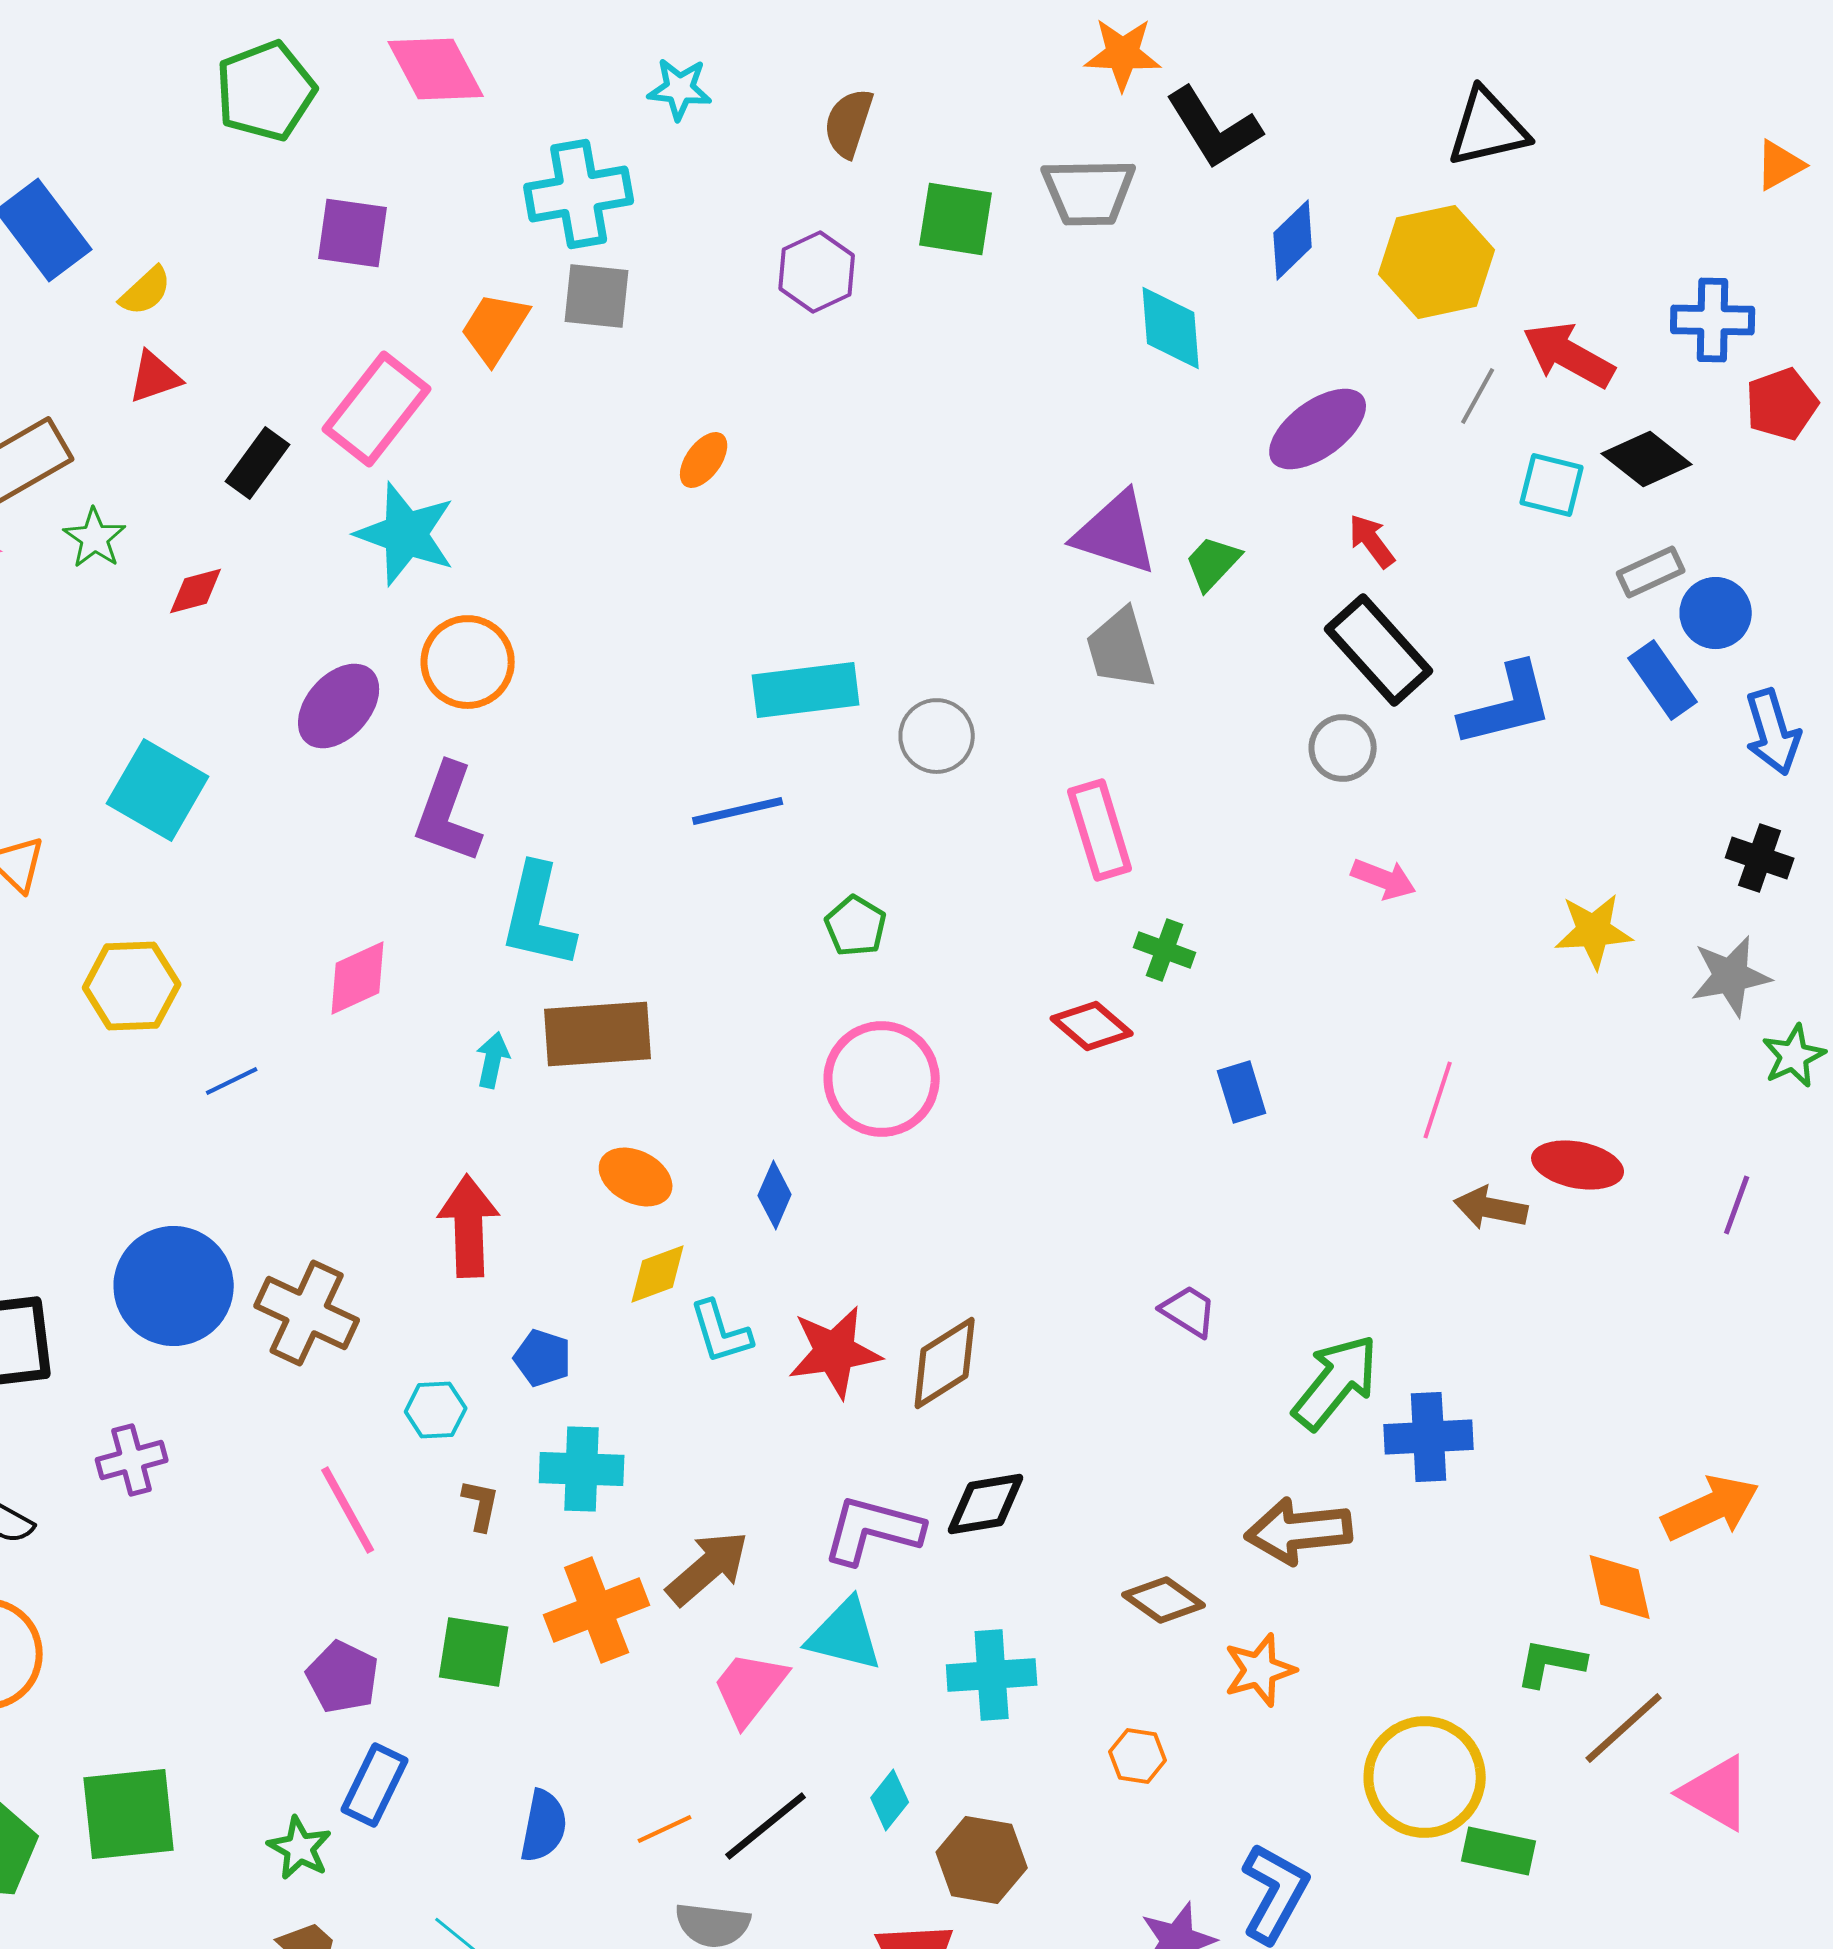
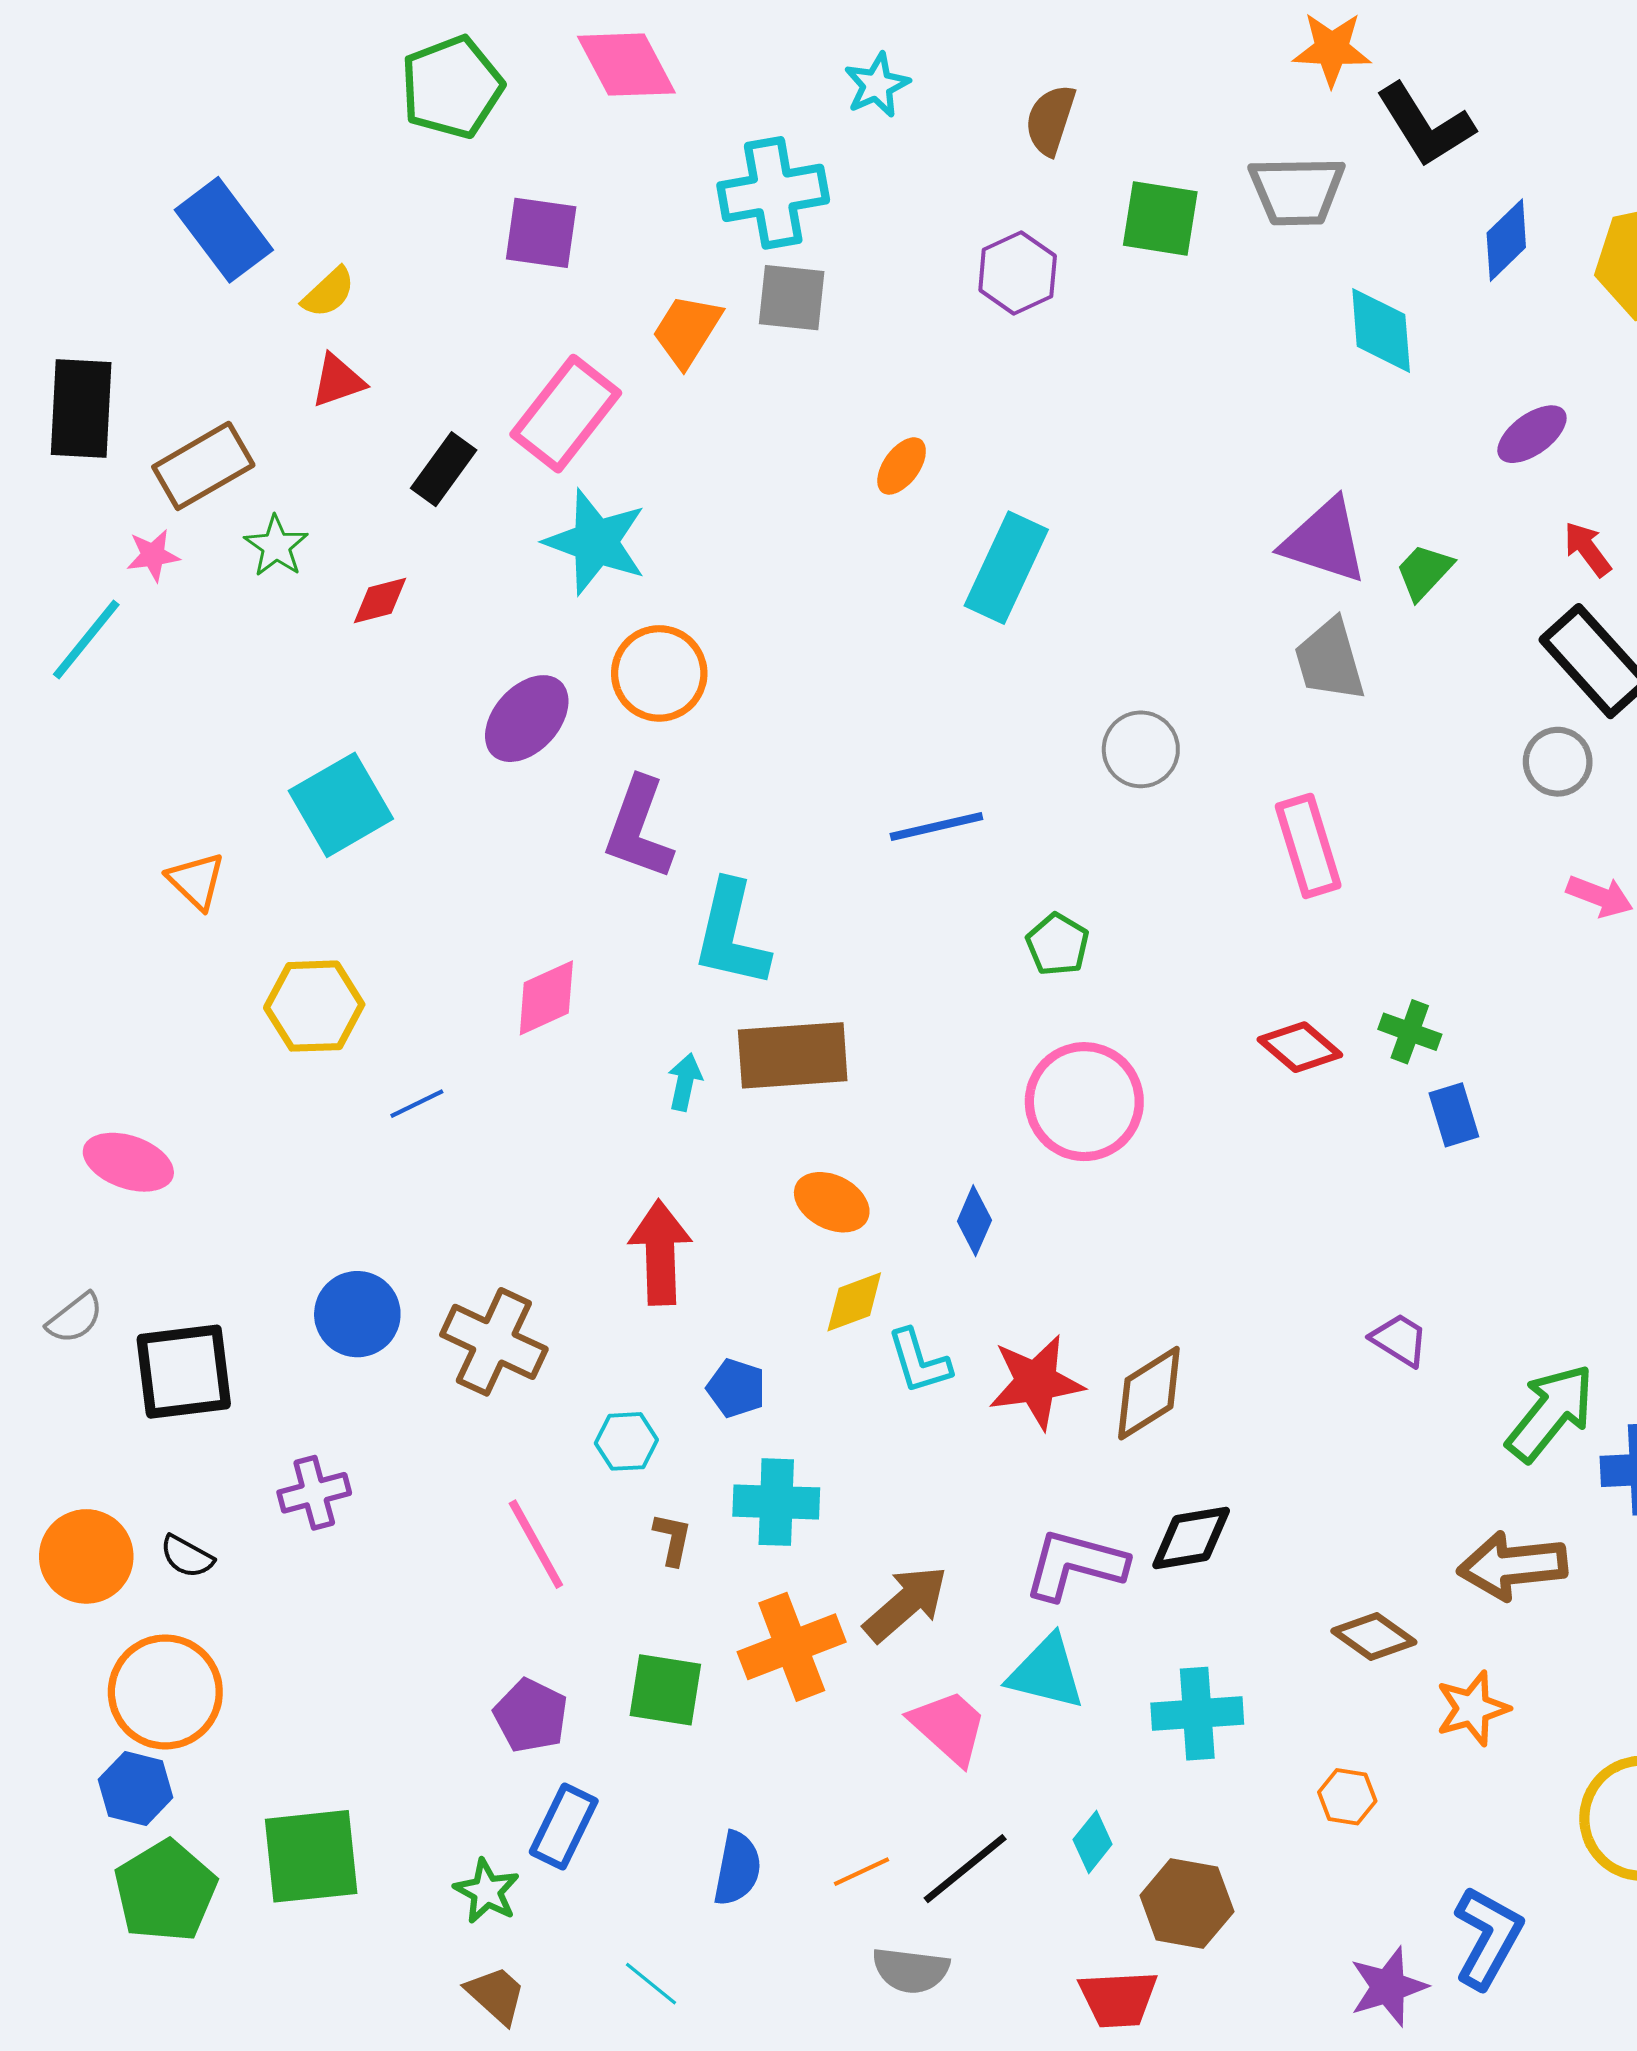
cyan star: (680, 89) -> (877, 85), turned -30
purple ellipse: (1318, 429) -> (1532, 434), size x0.7
cyan rectangle: (806, 690) -> (1006, 568), moved, turned -58
cyan square: (158, 790) -> (341, 805), turned 30
green cross: (1165, 950) -> (1410, 1032), moved
blue circle: (174, 1286) -> (357, 1314), size x0.7
pink trapezoid: (750, 1688) -> (949, 1727), turned 94

